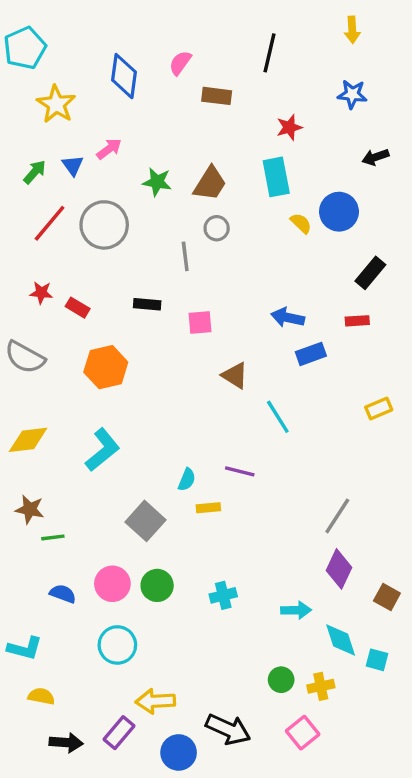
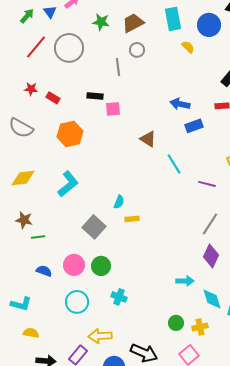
brown trapezoid: (210, 184) -> (133, 23), turned -150
blue circle: (339, 212) -> (209, 25), moved
pink square: (200, 322) -> (113, 109), moved
purple line: (240, 471) -> (207, 184), moved
cyan cross: (223, 595) -> (119, 297), moved, turned 35

